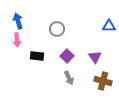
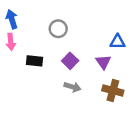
blue triangle: (109, 26) -> (118, 42), moved
gray arrow: (69, 78) -> (72, 87), turned -48

